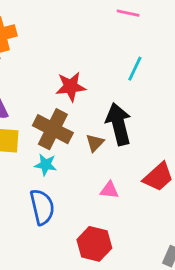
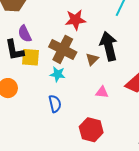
blue semicircle: (42, 207) -> (55, 104), size x0.7

